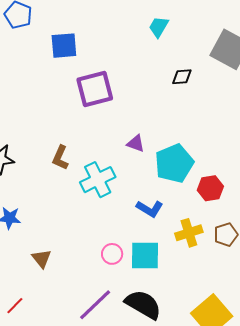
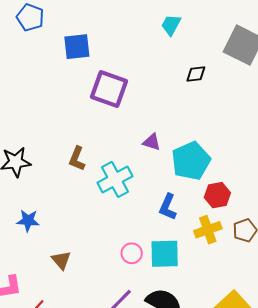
purple square: (95, 89) -> (109, 89), turned 36
red hexagon: (210, 188) -> (217, 195), moved
blue L-shape: (150, 209) -> (168, 207), turned 84

